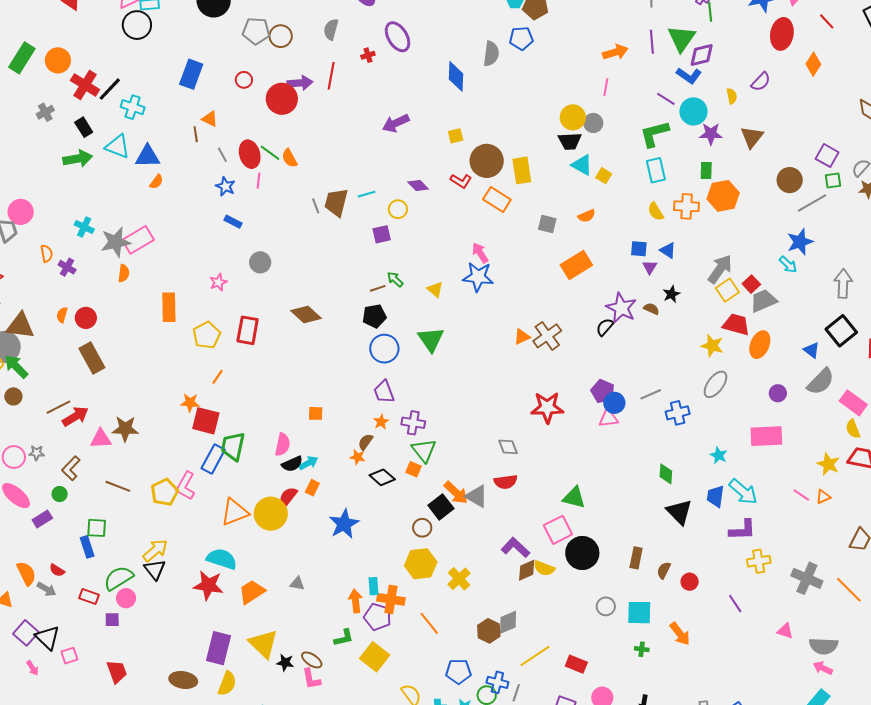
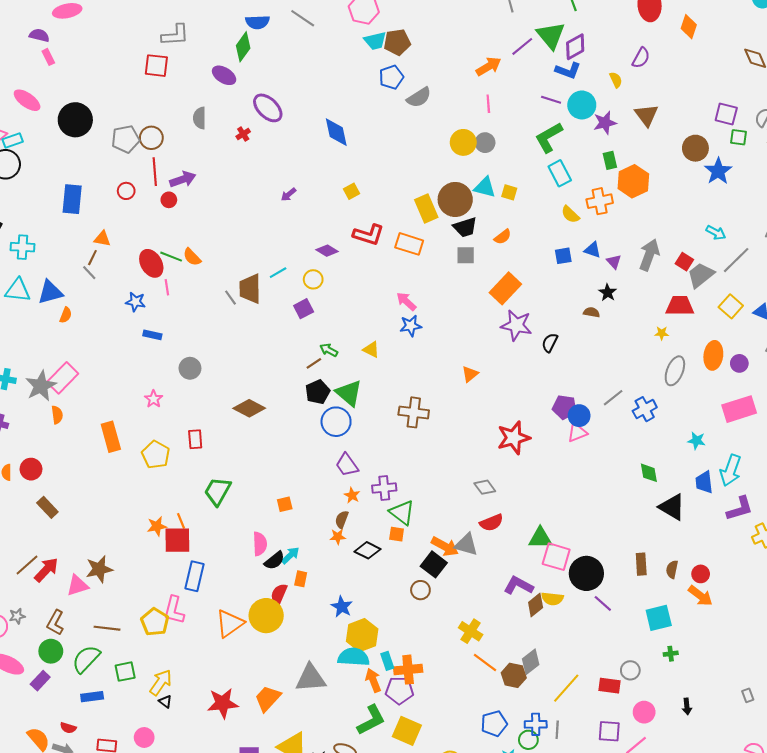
purple line: (652, 42) -> (522, 46), turned 70
gray semicircle: (491, 54) -> (419, 97), moved, turned 65
red line: (331, 76) -> (155, 172), moved
red circle: (282, 99) -> (169, 200), size x0.5
purple arrow: (396, 123) -> (289, 194), size x0.6
brown line: (196, 134) -> (92, 258), turned 49
black trapezoid: (570, 141) -> (465, 227), moved
gray line: (222, 155) -> (89, 273), moved
brown circle: (487, 161) -> (455, 199), moved
green square: (833, 180) -> (739, 137), turned 30
red L-shape: (461, 181) -> (369, 235), size x1.4
gray line: (812, 203) -> (736, 260), moved
blue star: (800, 242) -> (718, 171), moved
purple triangle: (650, 267) -> (614, 262), moved
blue star: (478, 277) -> (411, 326), size x0.7
yellow square: (727, 290) -> (731, 306), moved
purple star: (621, 308) -> (516, 325), moved
red rectangle: (248, 330) -> (195, 439), size x0.7
brown cross: (547, 336) -> (414, 412), moved, turned -32
green triangle: (431, 339) -> (349, 393), moved
orange ellipse: (760, 345) -> (713, 355), moved
yellow star: (712, 346) -> (662, 333), size x0.6
brown rectangle: (92, 358) -> (47, 507), size x0.7
orange line: (217, 377) -> (181, 521), moved, turned -42
green trapezoid: (233, 446) -> (218, 491), moved, turned 32
cyan arrow: (743, 492) -> (731, 470), turned 84
green circle: (60, 494) -> (51, 651), size x1.5
green triangle: (574, 498) -> (540, 538), moved
blue star: (344, 524) -> (342, 607), size x0.7
green square: (97, 528) -> (125, 672), moved
pink square: (558, 530) -> (556, 557), turned -32
blue rectangle: (87, 547) -> (92, 697), turned -65
cyan semicircle: (222, 559) -> (354, 657), moved
yellow hexagon: (421, 564) -> (362, 635), moved
black triangle: (155, 570) -> (165, 701), size x0.6
green semicircle: (118, 578) -> (86, 659), moved
gray triangle: (297, 584) -> (311, 678), size x2.0
purple line: (735, 604) -> (603, 603), moved
gray circle: (606, 606) -> (630, 670), moved
orange line: (429, 623) -> (485, 663), moved
orange arrow: (680, 634) -> (700, 596), moved
green L-shape: (344, 638) -> (371, 720), size x1.5

